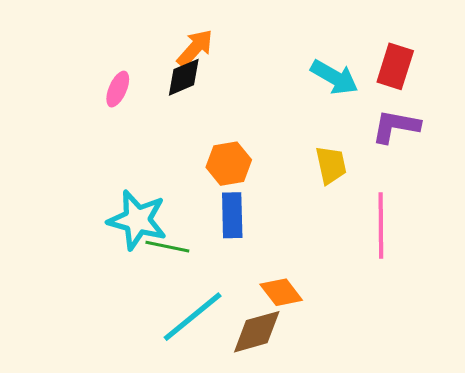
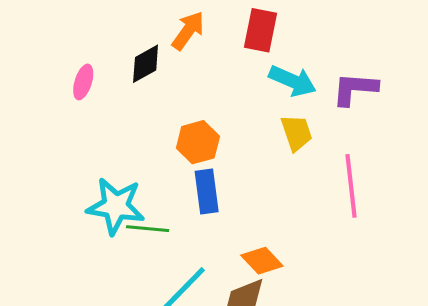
orange arrow: (195, 48) -> (188, 31), moved
red rectangle: (395, 66) -> (260, 30), moved
cyan arrow: (334, 77) -> (293, 81), moved

